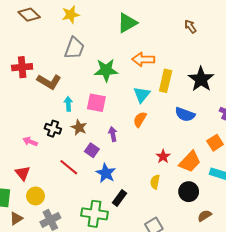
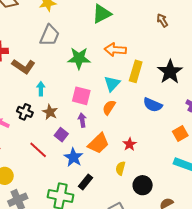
pink square: (96, 103) -> (81, 96), moved
orange trapezoid: (190, 162) -> (98, 143), moved
black circle: (189, 192) -> (143, 185), moved

